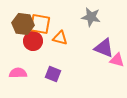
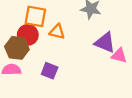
brown hexagon: (23, 24) -> (17, 48), moved

